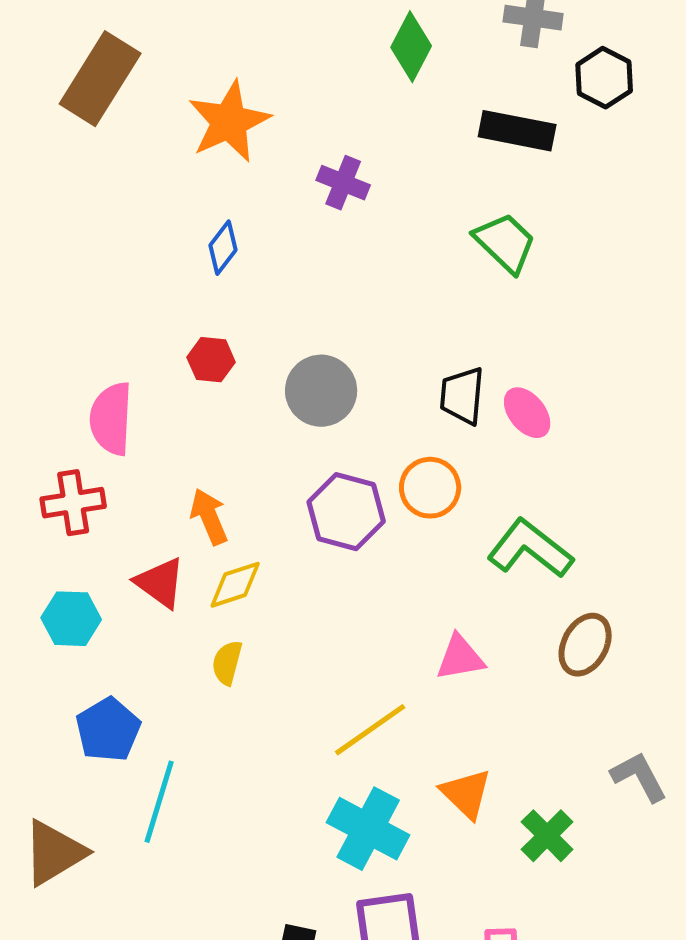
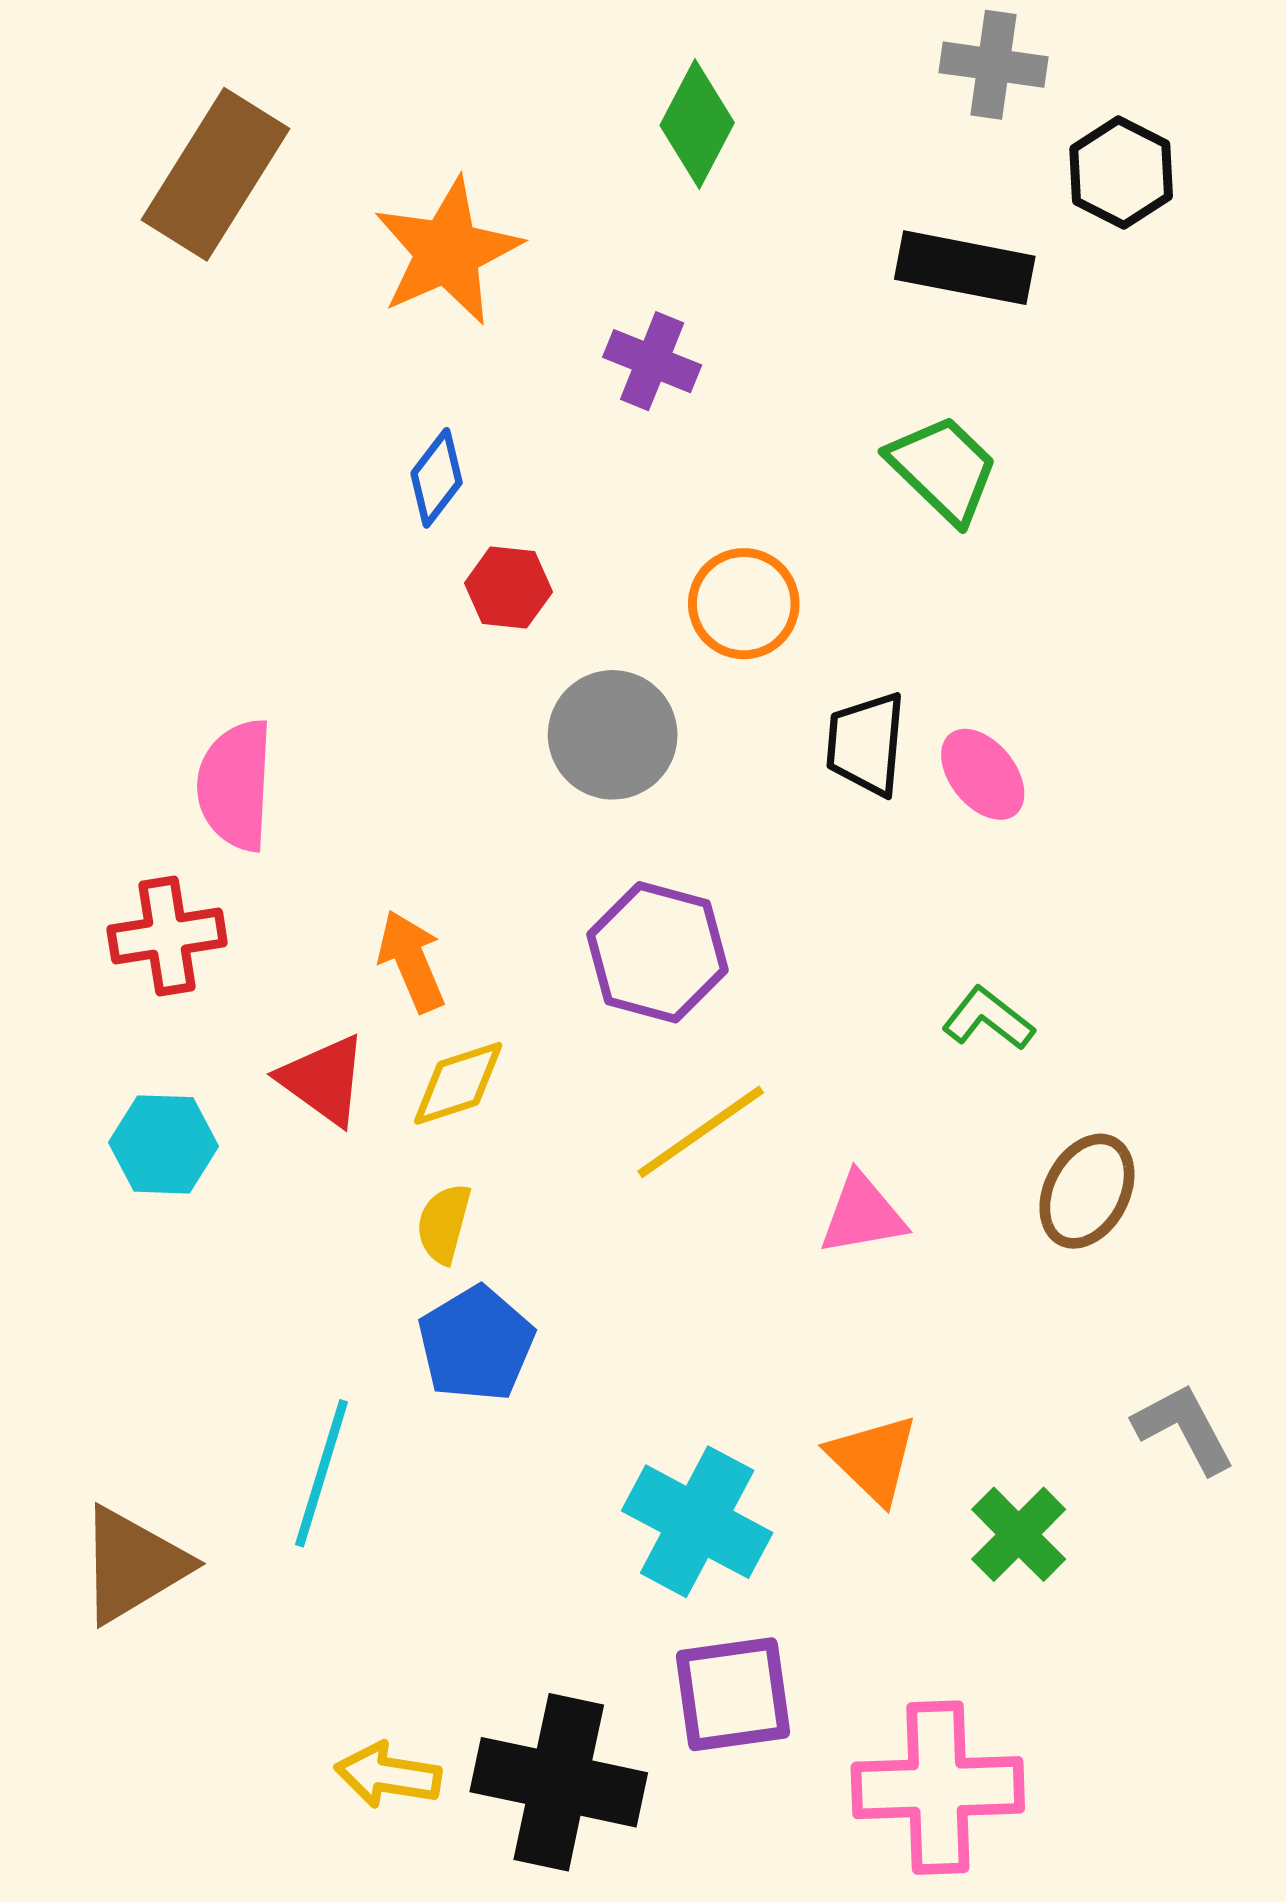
green diamond: (411, 47) -> (697, 124), moved
red hexagon: (211, 360) -> (508, 587), moved
orange circle: (430, 488) -> (744, 604), moved
green L-shape: (530, 549) -> (988, 1019), size x0.6
blue pentagon: (108, 730) -> (476, 1344), moved
yellow line: (370, 730) -> (701, 1132), moved

